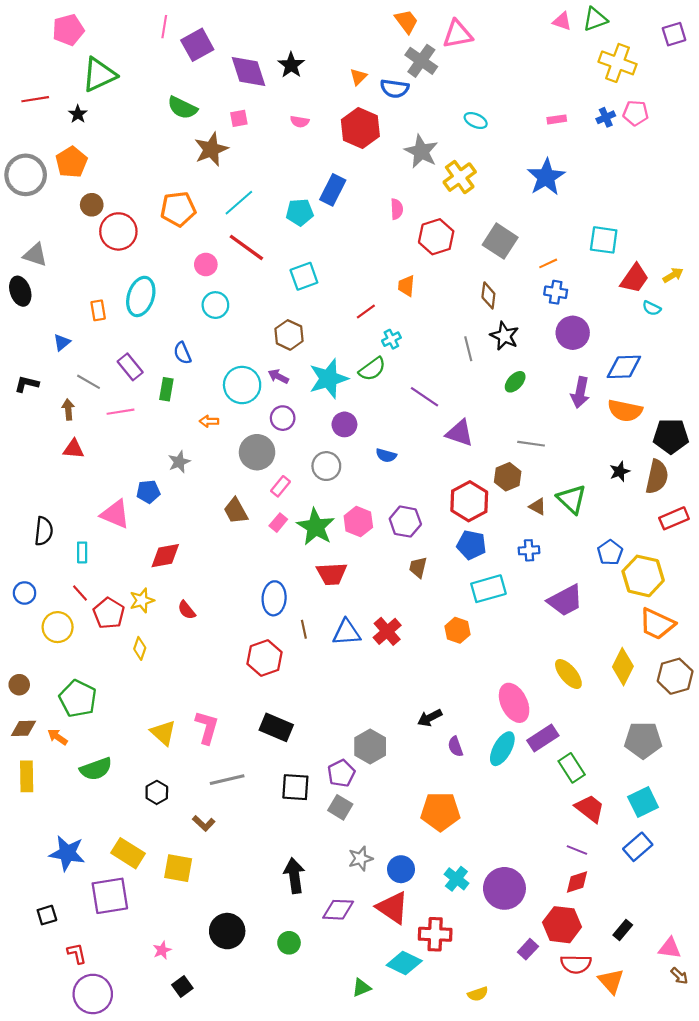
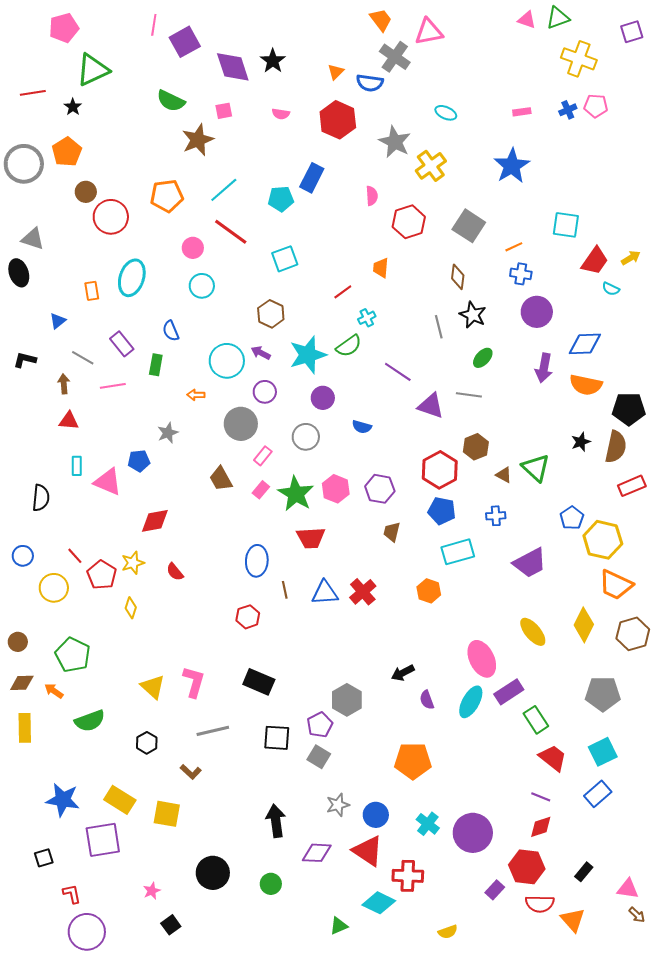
gray line: (531, 444) -> (469, 395), moved
cyan rectangle: (82, 552) -> (77, 466), moved
red hexagon: (264, 658) -> (248, 617), size x0.7

